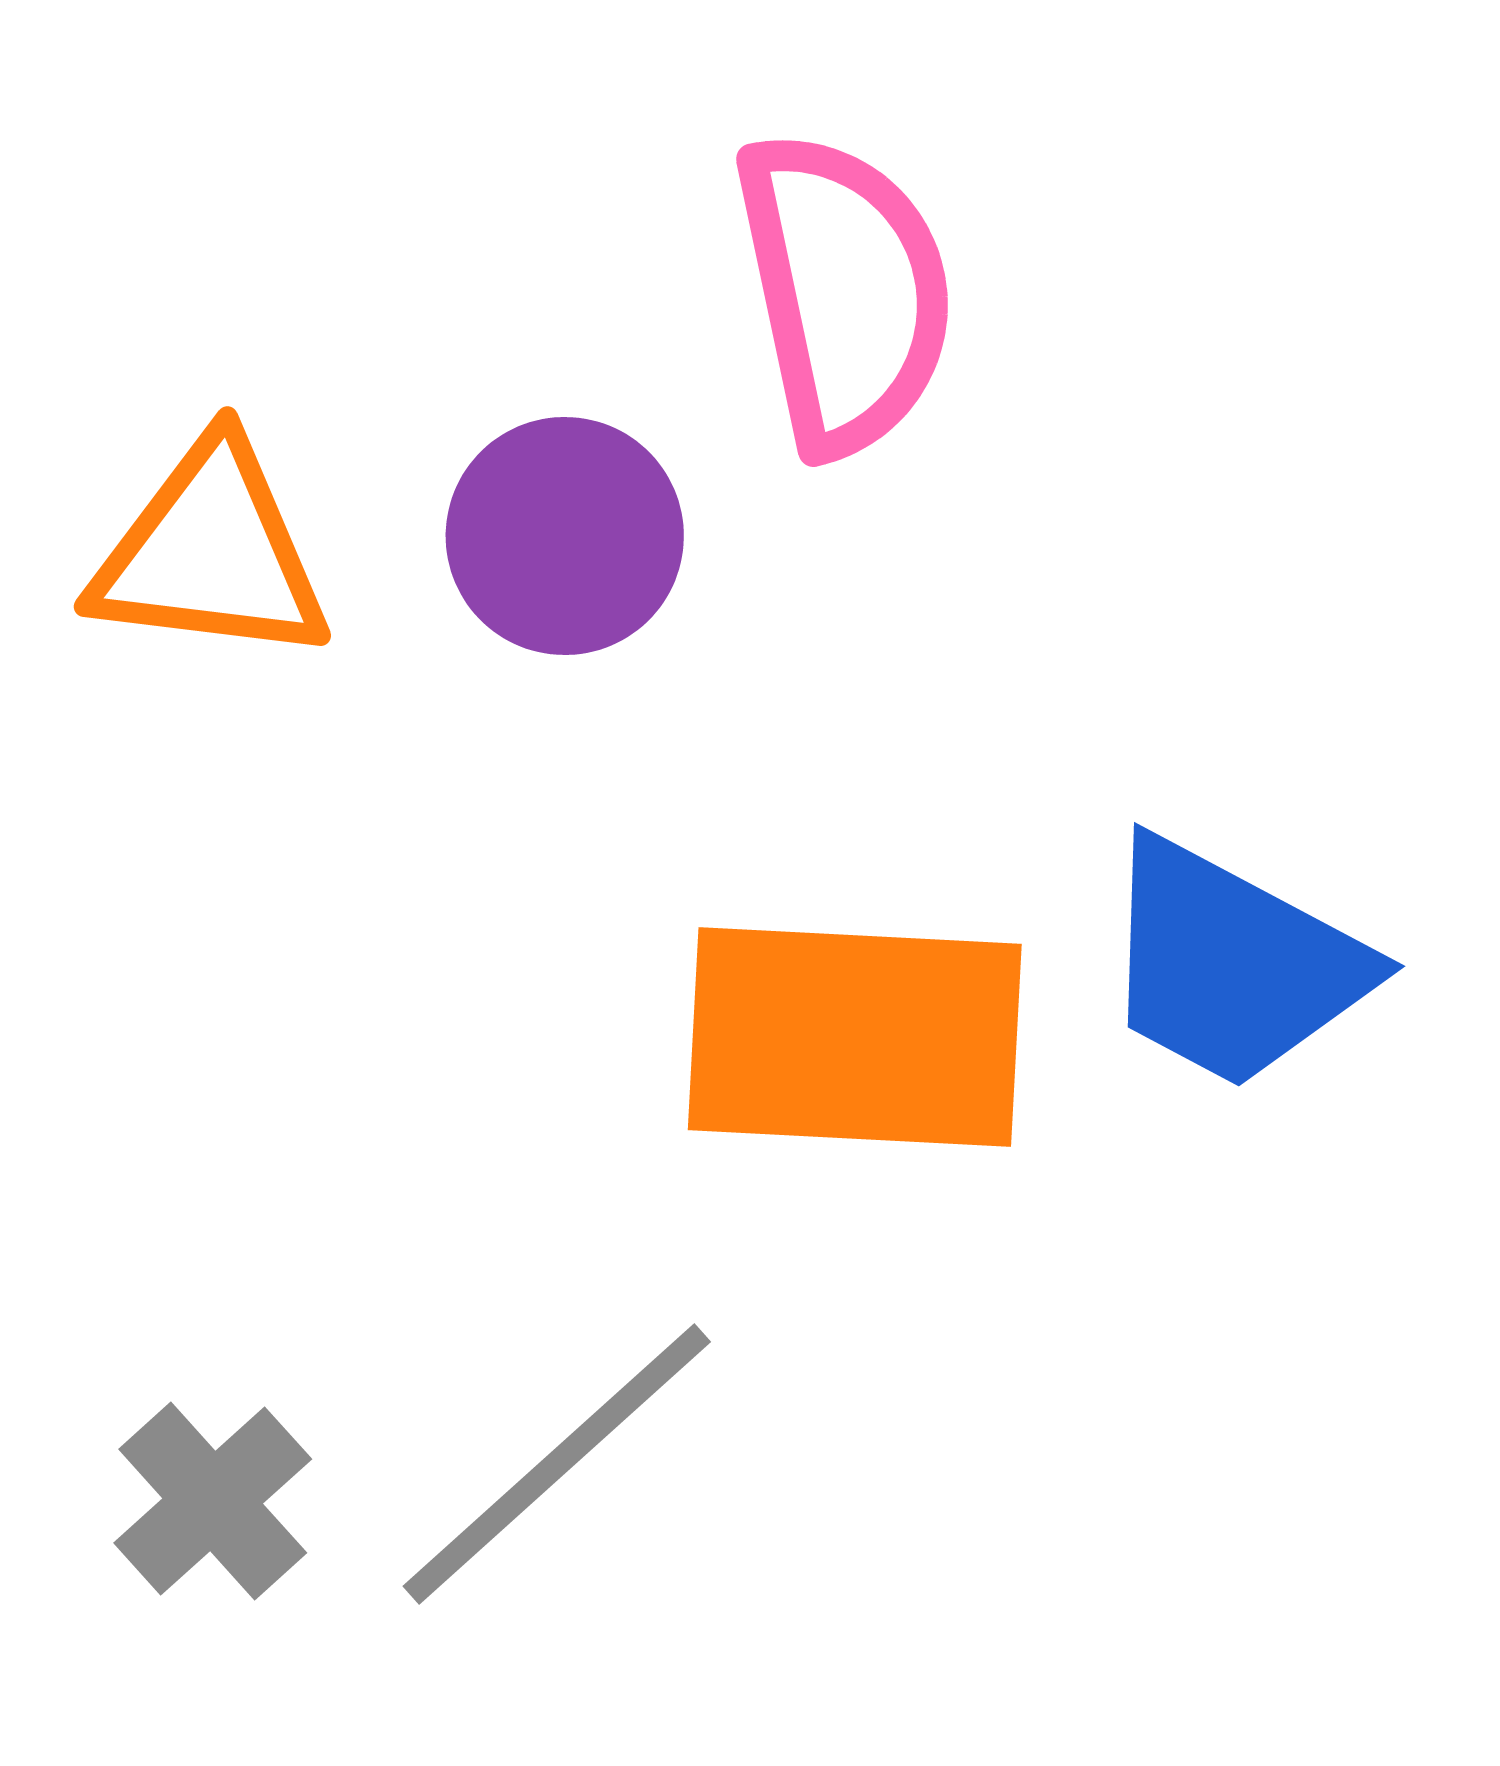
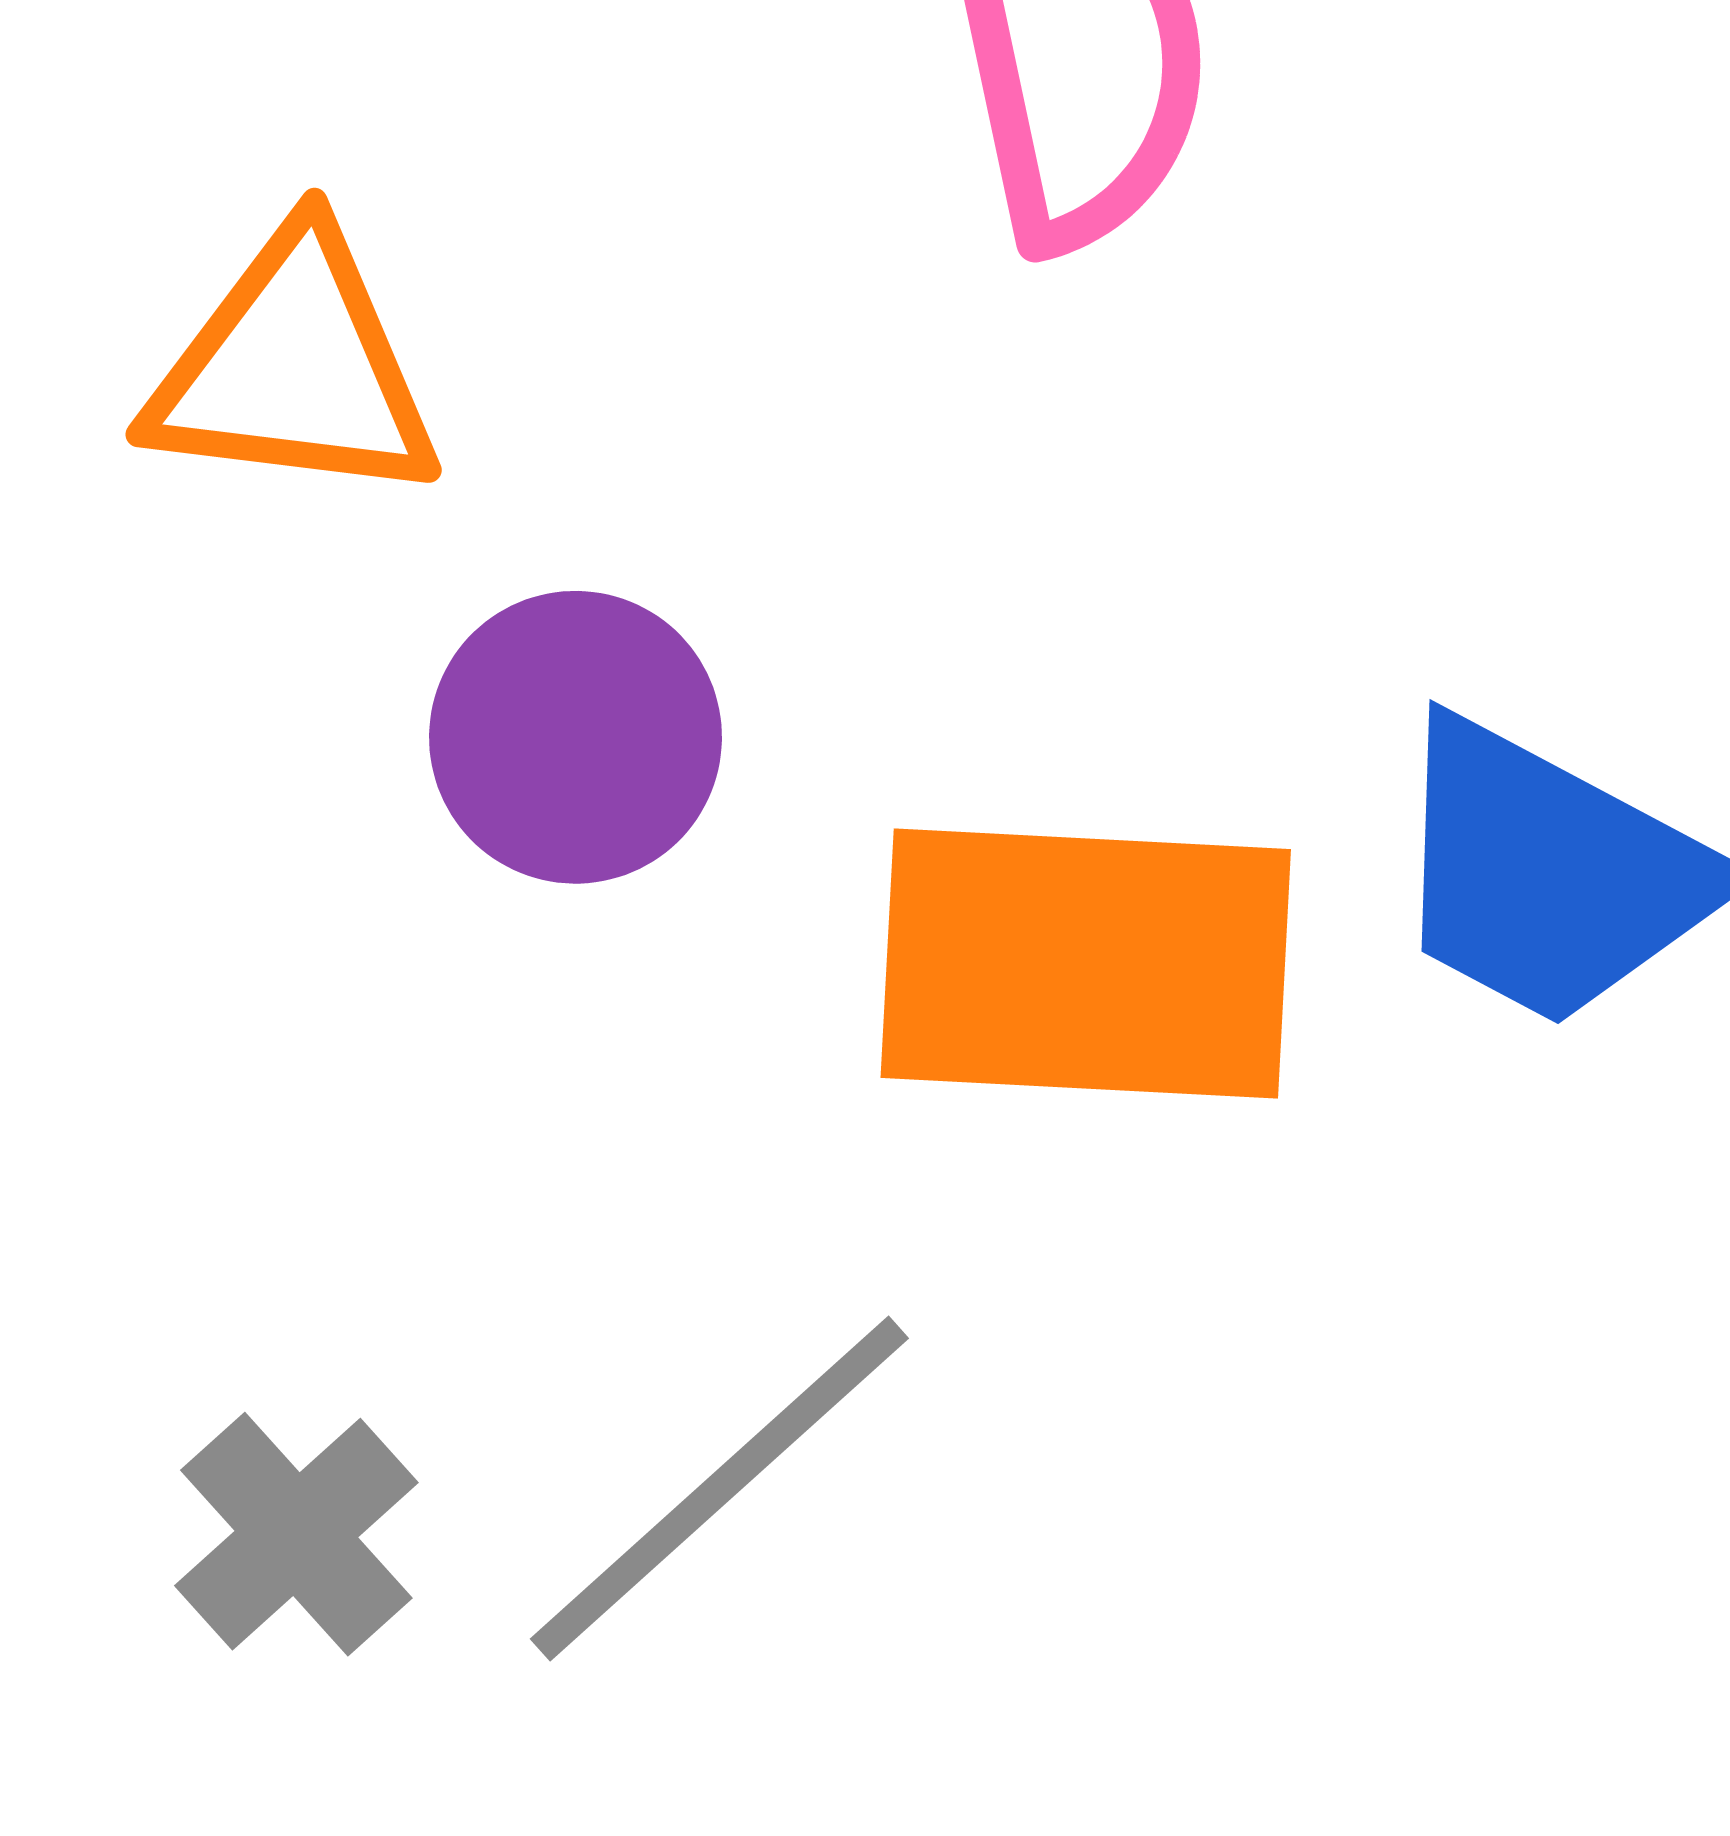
purple circle: (565, 536) -> (576, 737), moved

